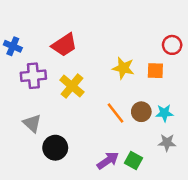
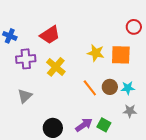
red circle: (172, 45) -> (134, 27), moved
orange square: (155, 71) -> (121, 55), size x1.5
gray triangle: (32, 123) -> (25, 96), turned 35
black circle: (55, 148) -> (53, 128), moved

